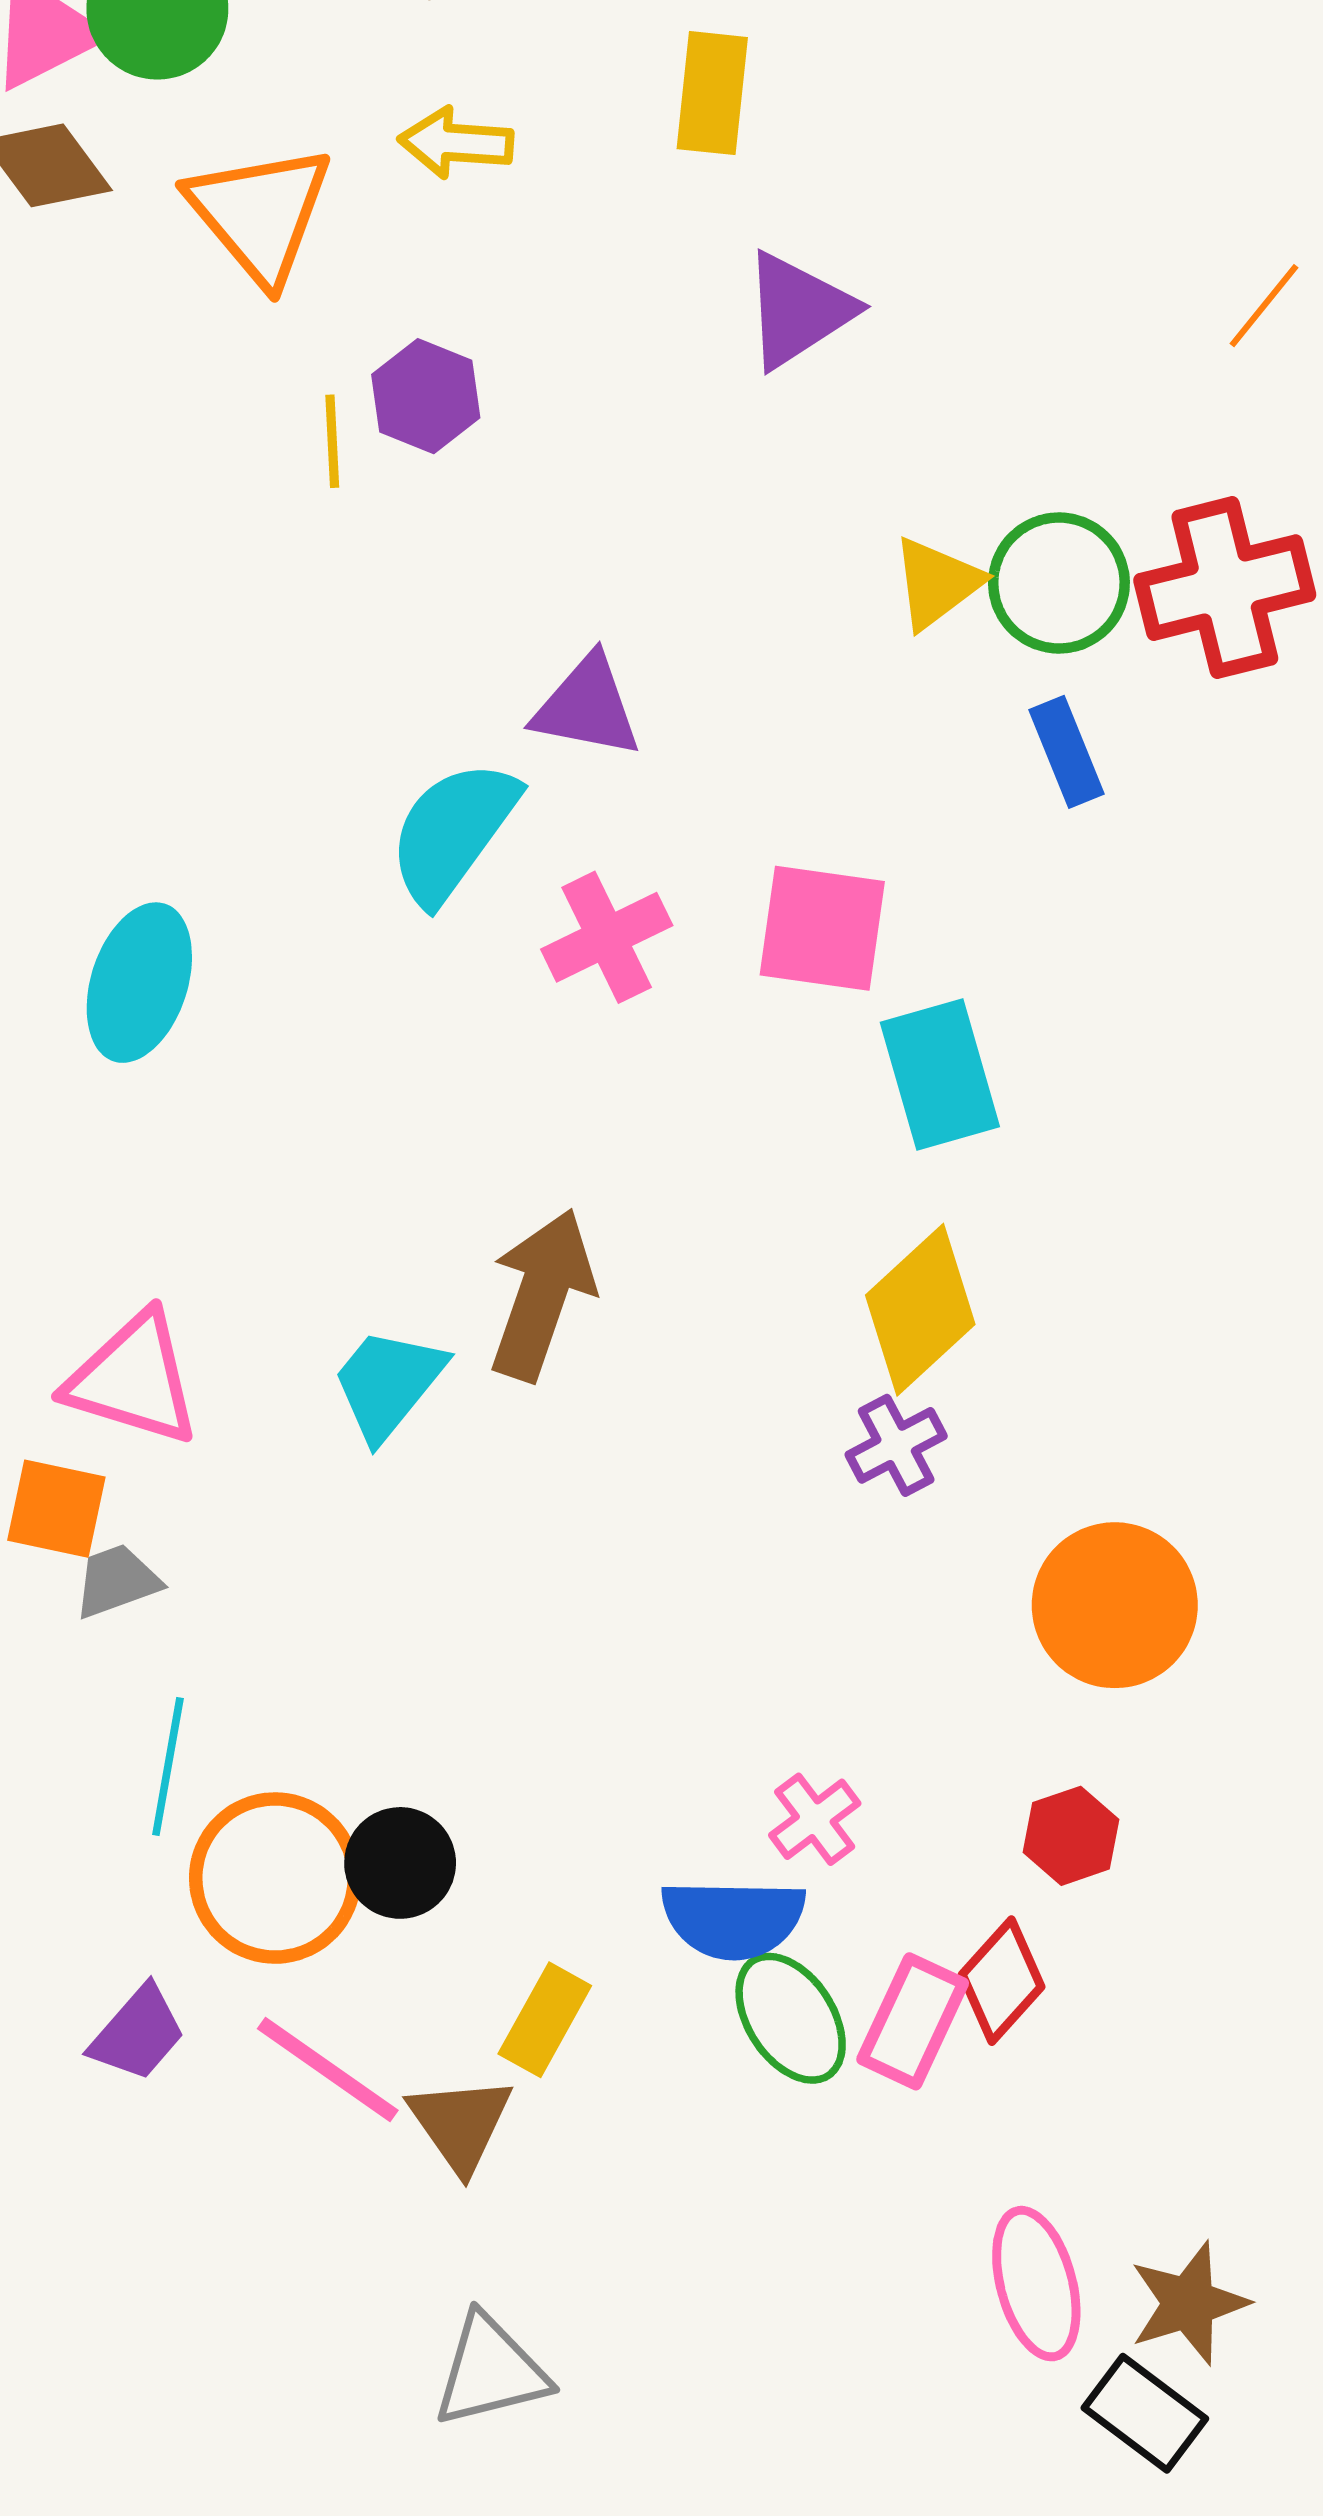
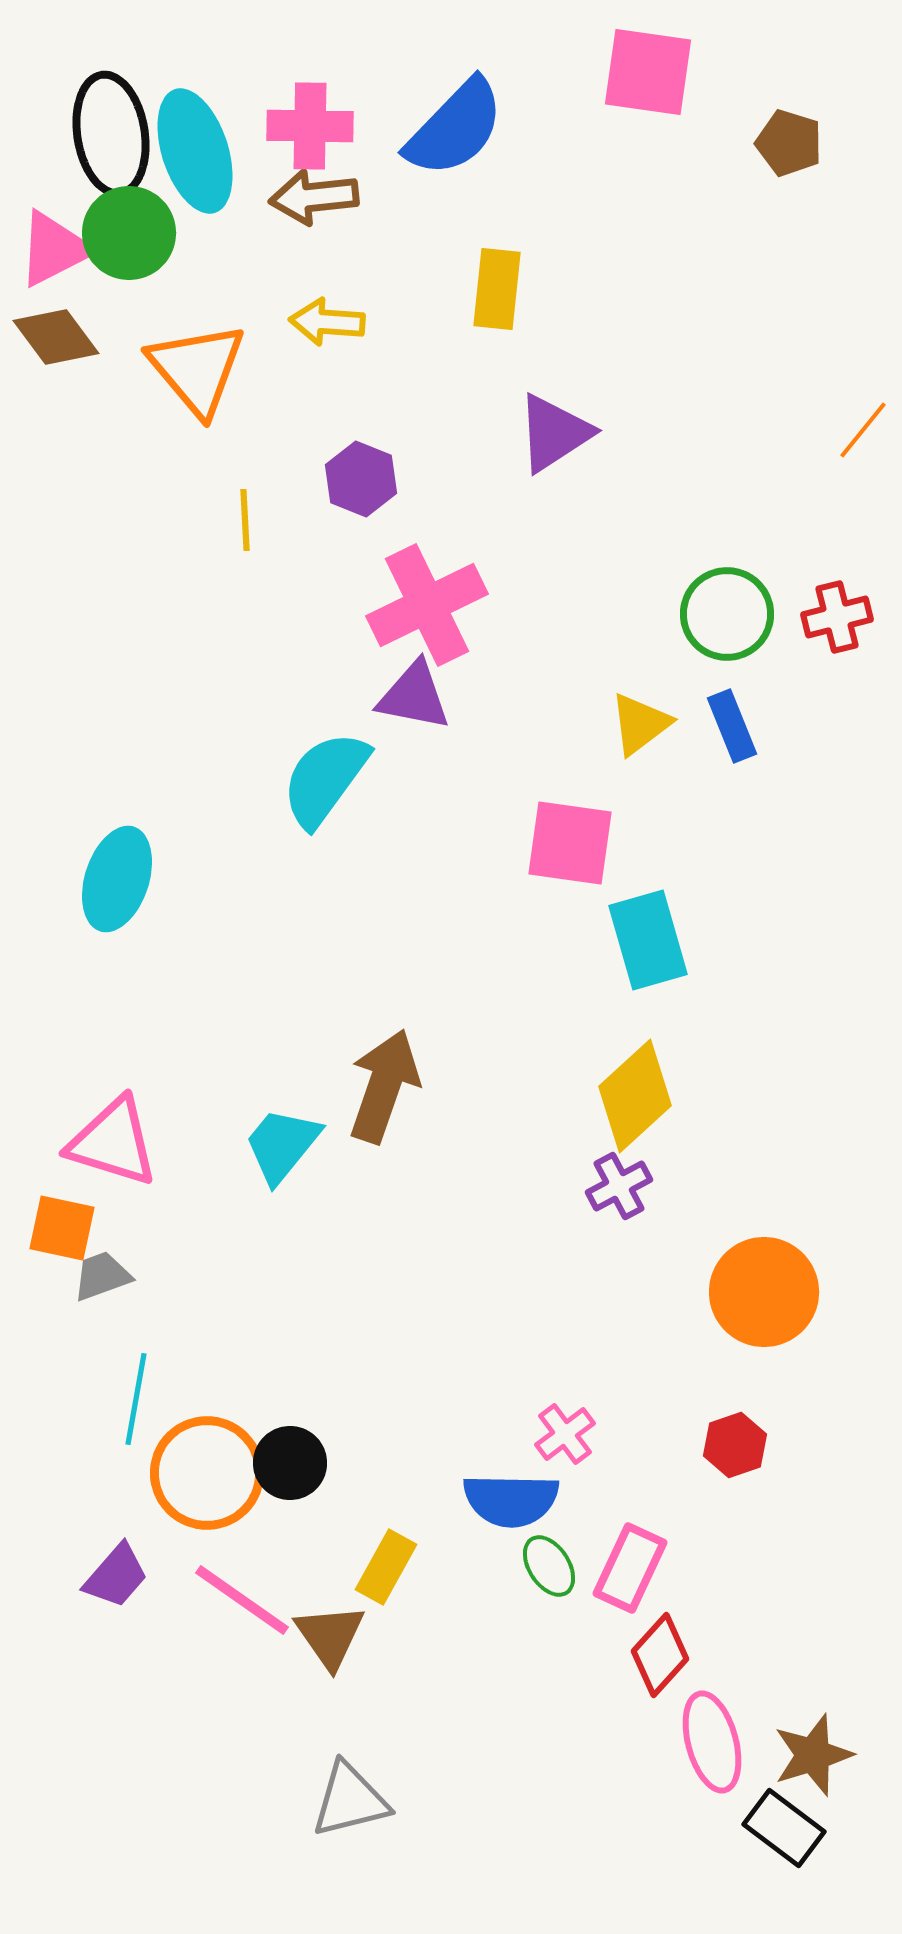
purple hexagon: (426, 396) -> (361, 479), moved
yellow triangle: (937, 583) -> (640, 724), moved
red cross: (1225, 588) -> (837, 617), size x0.6
pink cross: (607, 937) -> (427, 605), moved, size x1.4
red diamond: (1002, 1981) -> (660, 1655), moved
green ellipse: (791, 2018) -> (549, 1566), size x0.7

